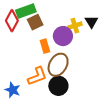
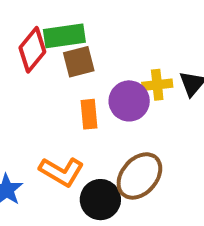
brown ellipse: (58, 65) -> (139, 176), moved
orange L-shape: (37, 76) -> (61, 172), turned 40

